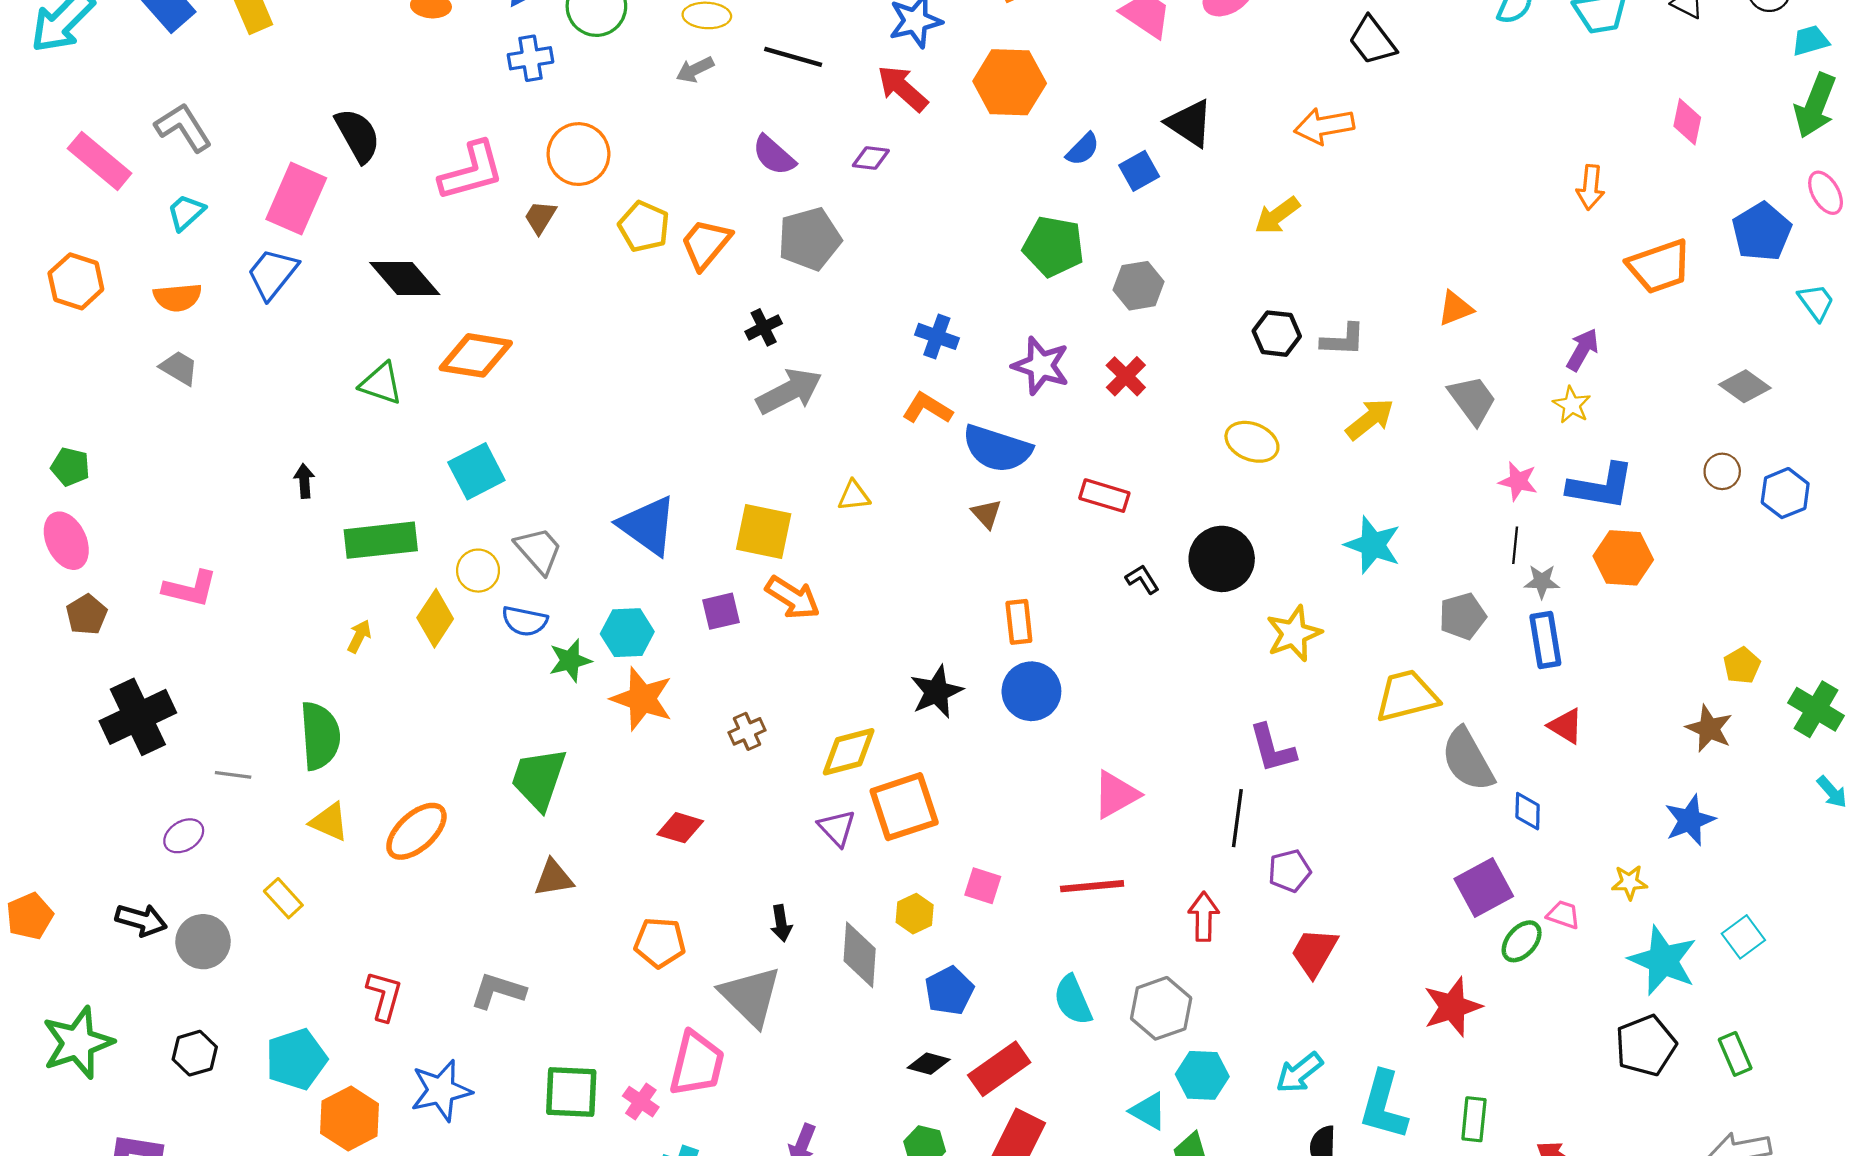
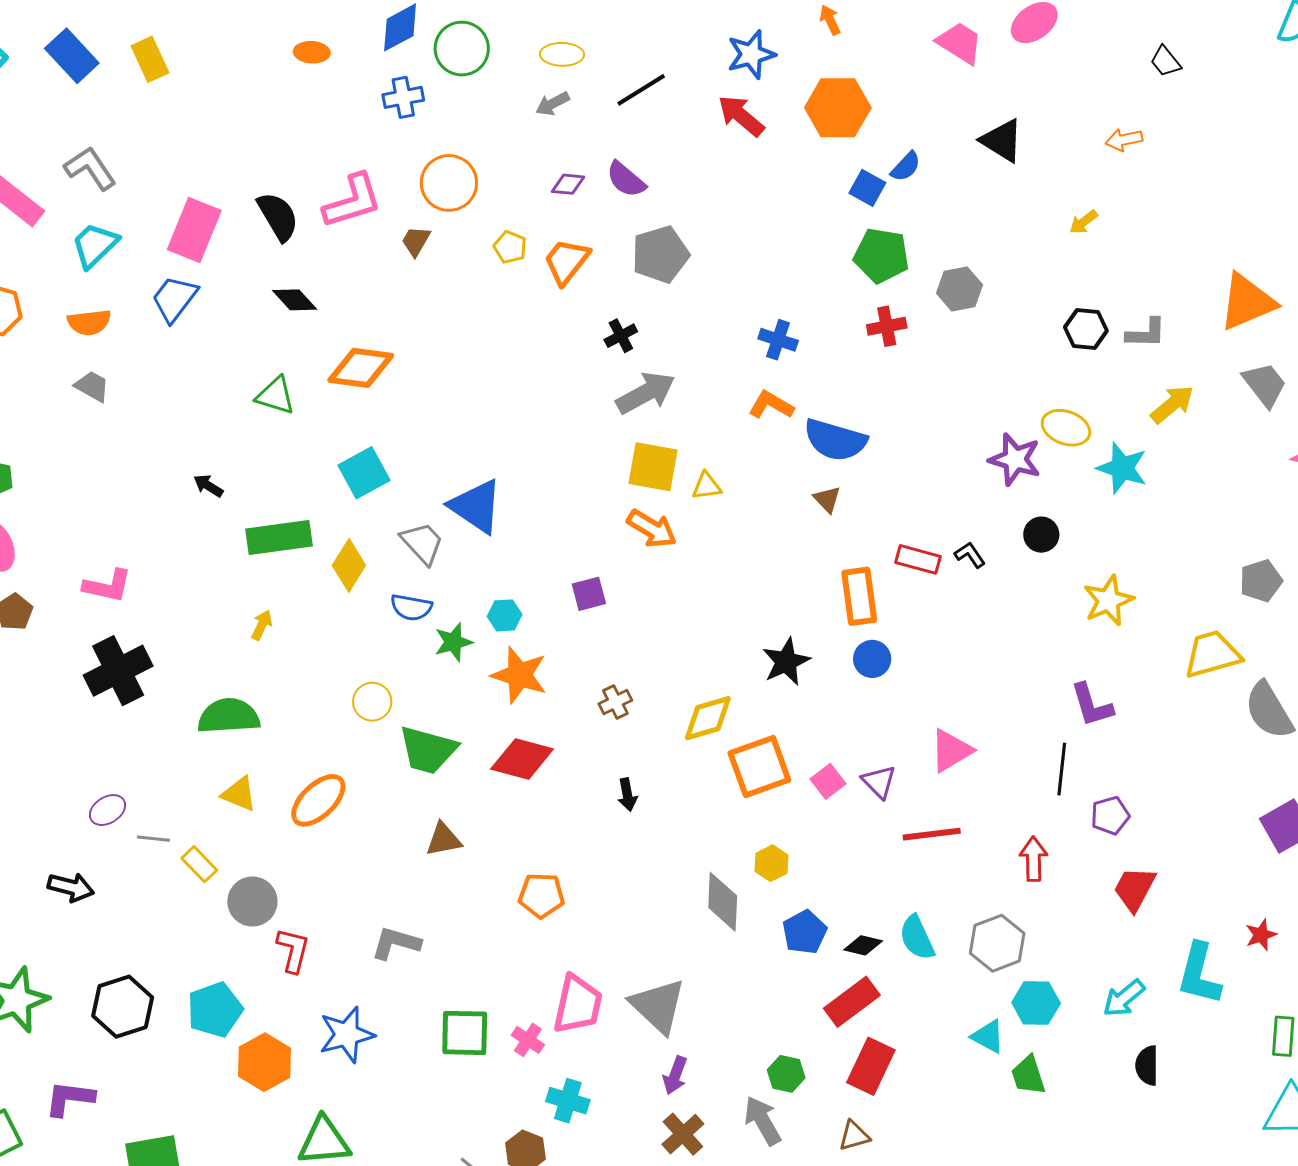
black trapezoid: (1372, 41) -> (1166, 61), size x0.7
black line: (793, 57) -> (641, 90), turned -46
orange arrow: (1324, 126) -> (1124, 140), size x0.7
black semicircle: (358, 135) -> (278, 216), moved
purple diamond: (871, 158) -> (568, 184), moved
blue square: (1139, 171) -> (867, 188), moved, turned -30
cyan trapezoid: (186, 212) -> (95, 245), size x1.4
yellow arrow: (1277, 215) -> (1084, 222), size x0.7
yellow pentagon: (644, 227) -> (510, 247), size x0.7
black diamond: (405, 279) -> (295, 300), size x0.7
orange triangle: (1455, 308) -> (1247, 302), size x1.8
purple star: (1041, 366) -> (1015, 459), moved
red cross: (1126, 376) -> (887, 326), moved, turned 36
black arrow: (304, 481) -> (208, 486), turned -52
red rectangle: (1104, 496) -> (918, 559), moved
blue triangle: (648, 526) -> (476, 506), moved
yellow square: (764, 532) -> (653, 467), moved
cyan star: (1373, 545) -> (1122, 468), moved
black circle: (1222, 559) -> (1041, 535), size x0.6
yellow circle: (478, 571) -> (372, 702), moved
orange arrow: (793, 598) -> (652, 529), moved
yellow diamond: (435, 618) -> (349, 565), moved
orange rectangle: (1019, 622) -> (859, 596), size x1.4
cyan hexagon: (627, 633) -> (505, 615), size x0.7
blue circle: (1031, 691) -> (872, 659), size x0.7
black cross: (138, 717) -> (118, 671), moved
green semicircle: (320, 736) -> (229, 716), turned -88
gray line: (233, 775) -> (153, 839), moved
green trapezoid: (539, 779) -> (428, 750), turned -92
red diamond: (680, 828) -> (522, 759), moved, size x1.5
purple triangle: (837, 828) -> (879, 782), moved
pink square: (983, 886) -> (828, 781), moved, turned 36
black arrow: (781, 923) -> (627, 795), moved
gray circle: (203, 942) -> (252, 902), moved
gray triangle: (751, 996) -> (658, 1006), moved
red star: (1452, 1007) -> (1261, 935), size x0.6
black hexagon: (195, 1053) -> (123, 1007), size x1.5
black diamond: (929, 1064) -> (863, 945), moved
cyan L-shape: (1383, 1105) -> (1199, 974), moved

